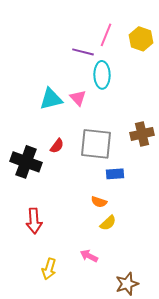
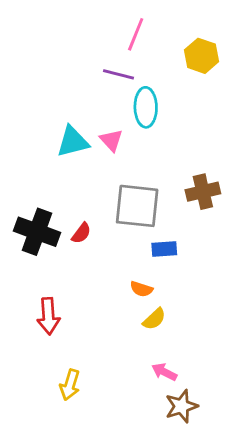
pink line: (106, 35) -> (136, 34), moved
red semicircle: (57, 146) -> (81, 233), moved
pink arrow: (89, 256) -> (164, 372), moved

